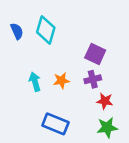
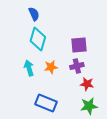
cyan diamond: (46, 30) -> (38, 39), moved
blue semicircle: (17, 31) -> (34, 14), moved
purple square: (95, 54) -> (79, 45), turned -30

